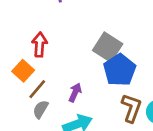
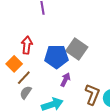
blue pentagon: (120, 70) -> (56, 57), moved, turned 30
purple arrow: (75, 93) -> (65, 80), moved

